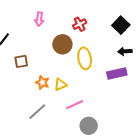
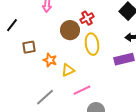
red cross: (80, 24) -> (87, 18), moved
orange star: (42, 83) -> (50, 60), moved

